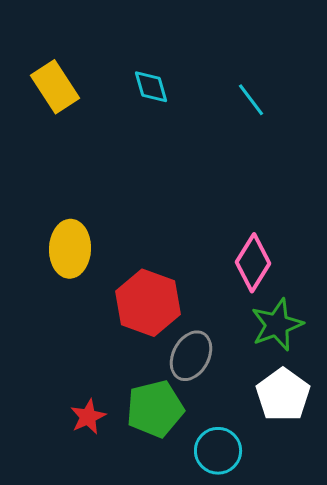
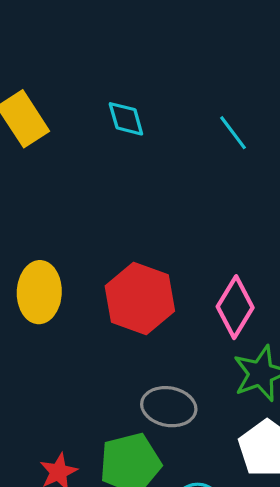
red hexagon: (148, 303) -> (140, 299), moved
gray ellipse: (191, 356) -> (169, 407), turned 72

